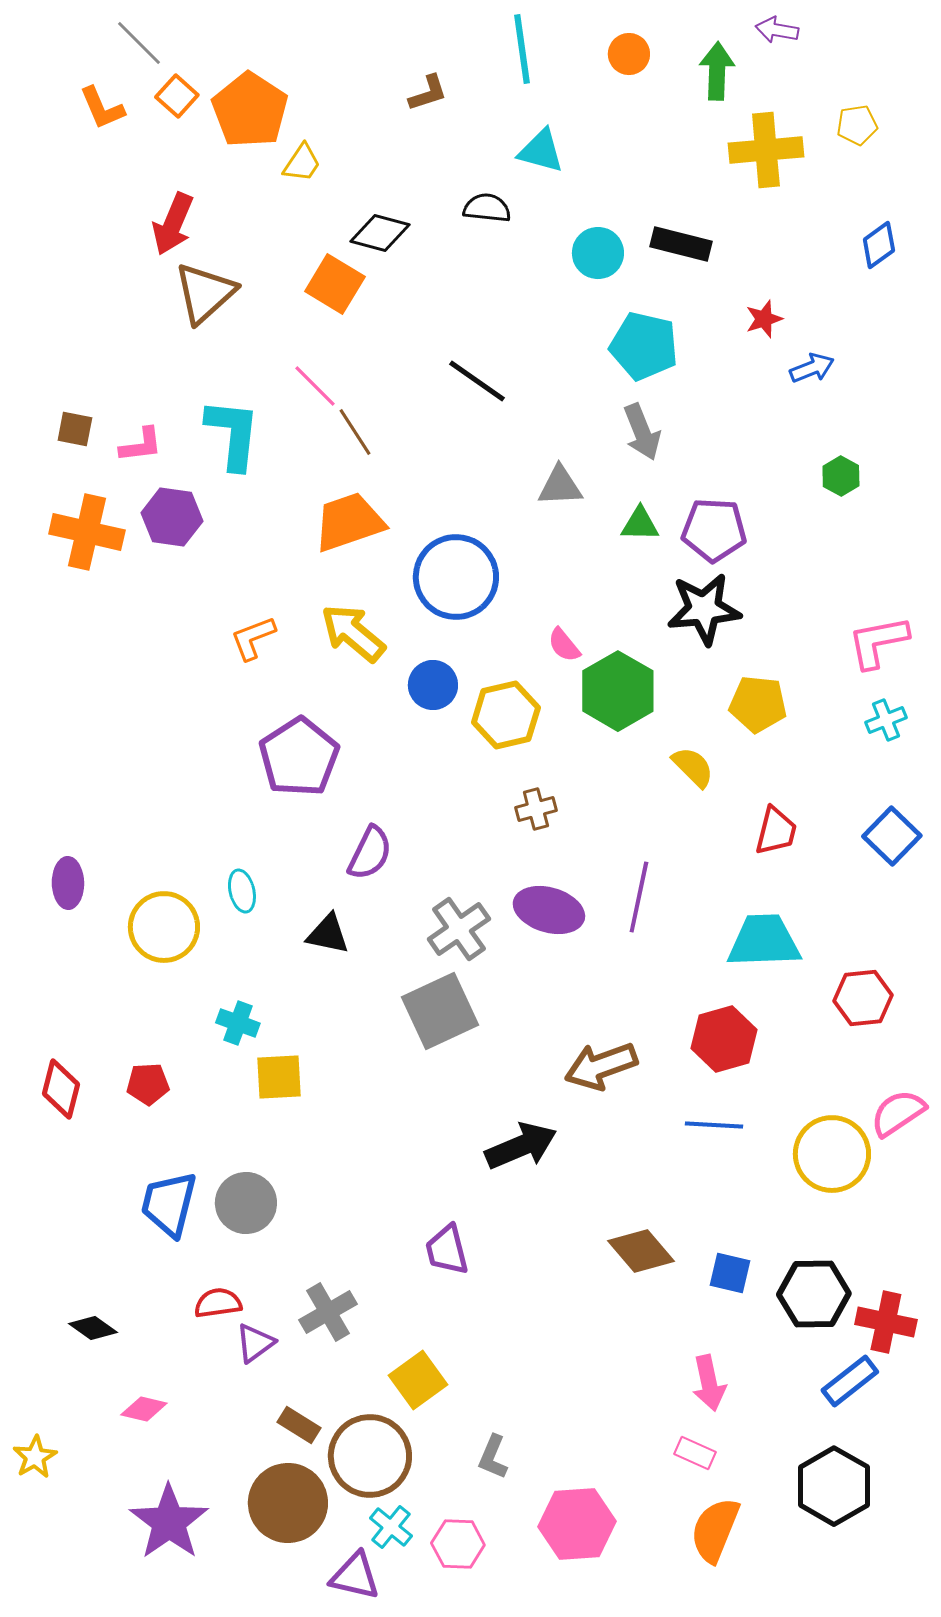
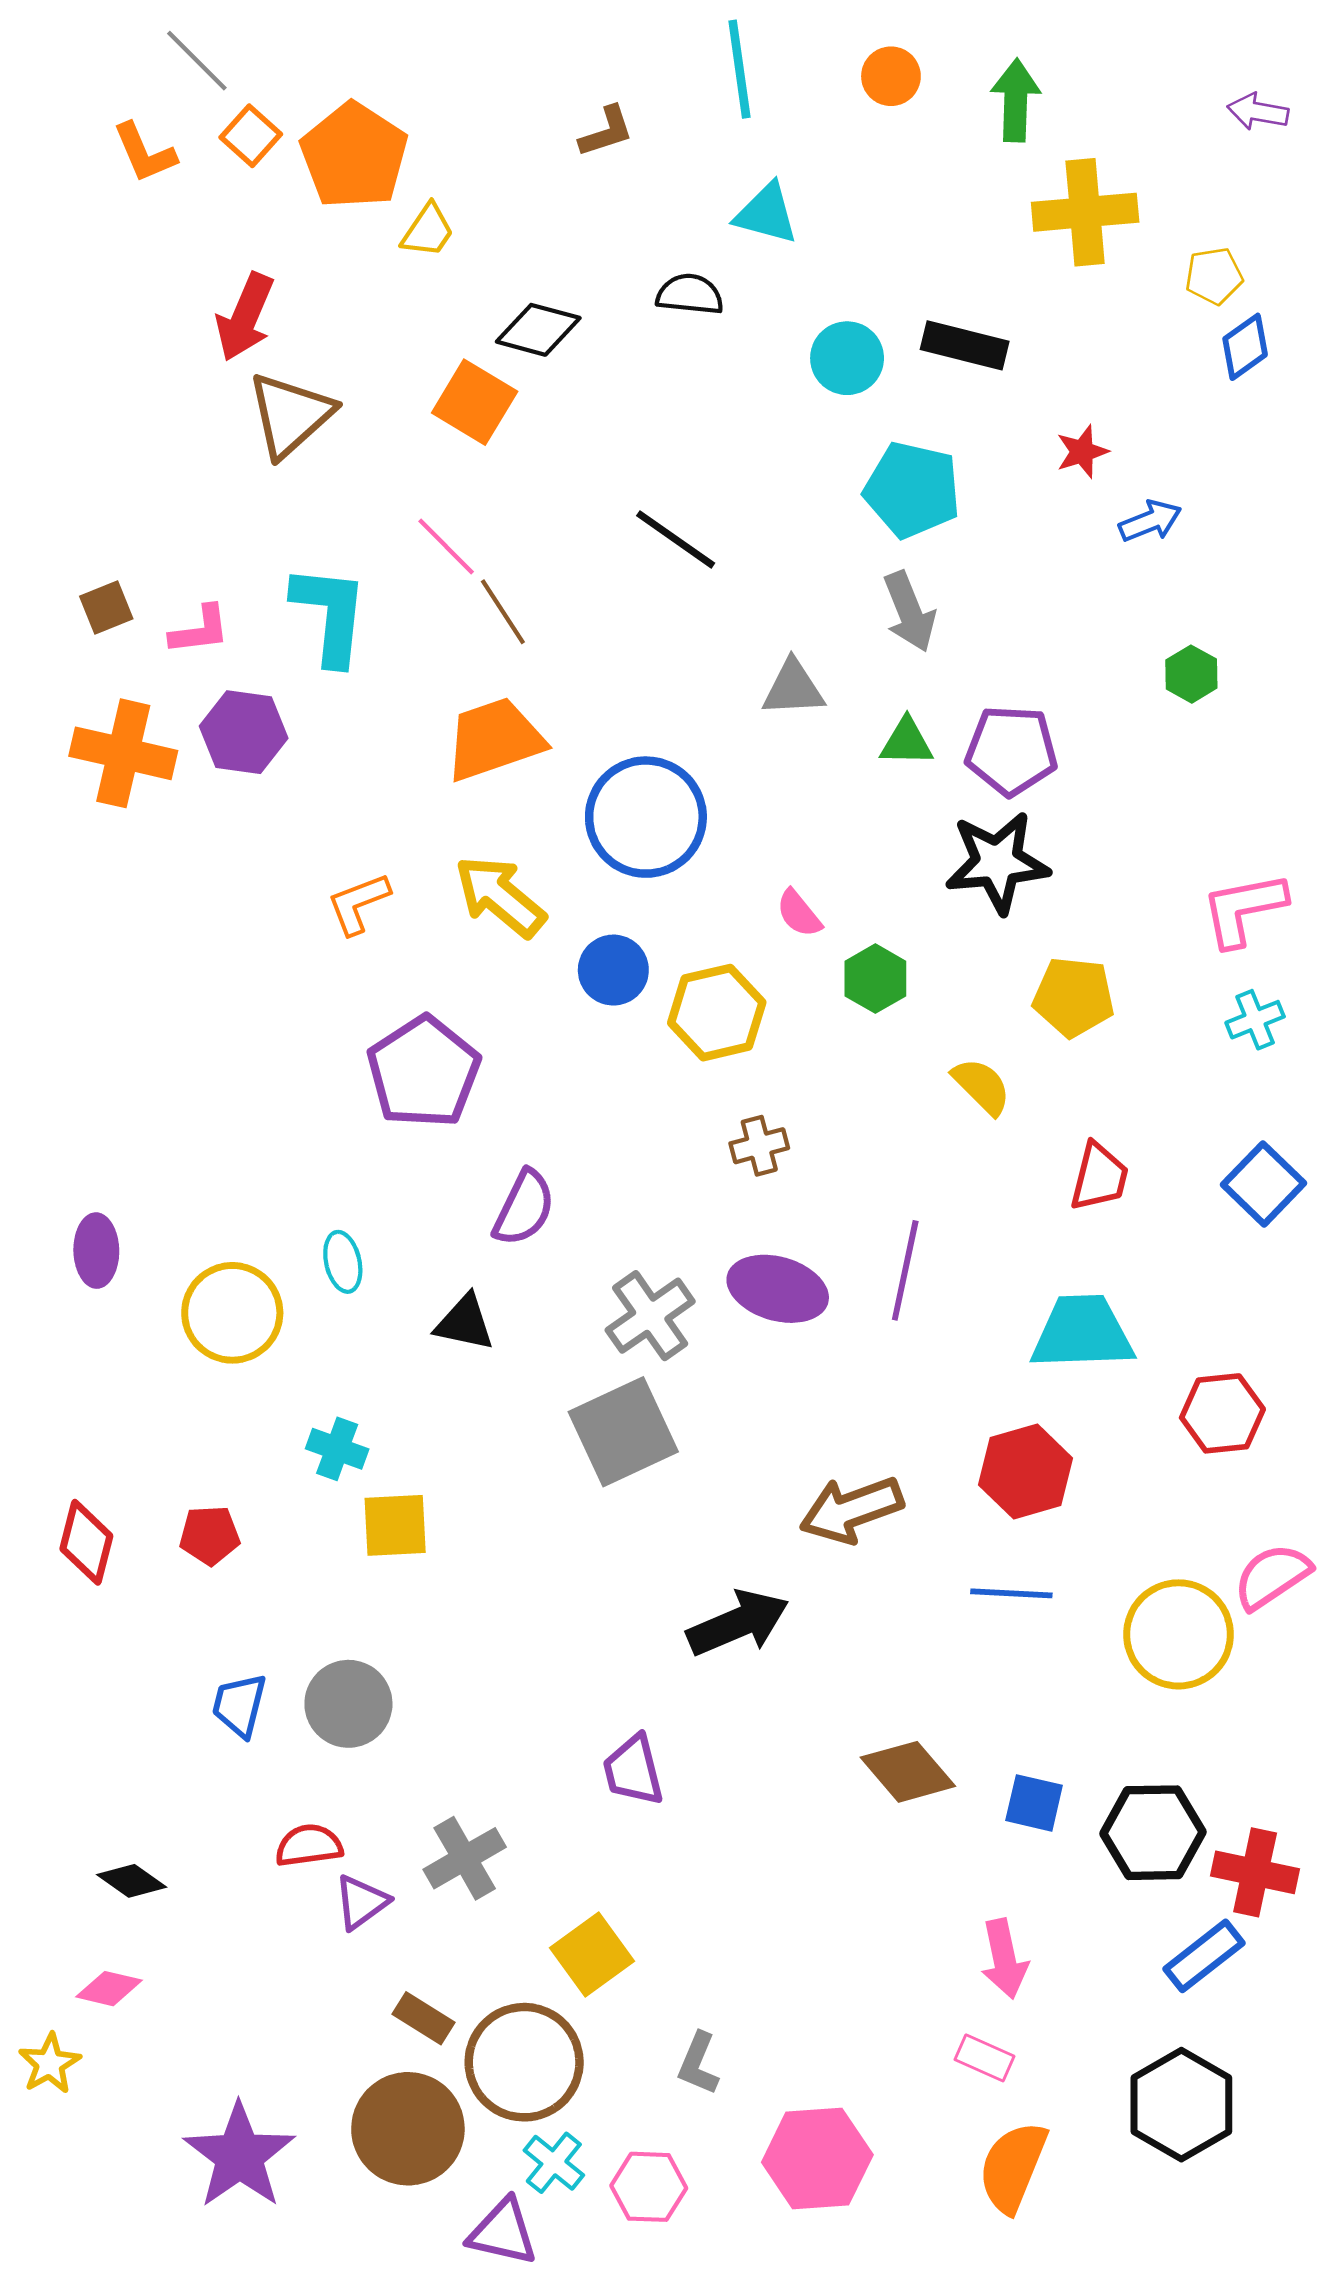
purple arrow: (777, 30) -> (1258, 112), moved
yellow pentagon: (857, 125) -> (1214, 276), moved
brown square: (75, 429) -> (106, 607), turned -33
green hexagon: (618, 691) -> (875, 979), size x0.6
blue trapezoid: (169, 1204) -> (239, 1705), size x0.7
pink diamond: (144, 1409) -> (109, 1989), moved

